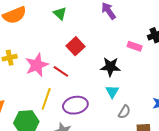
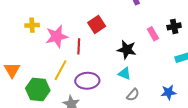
pink rectangle: (135, 46) -> (153, 34), turned 32
red line: (61, 71) -> (79, 46), turned 49
cyan triangle: (112, 92) -> (125, 73), turned -48

